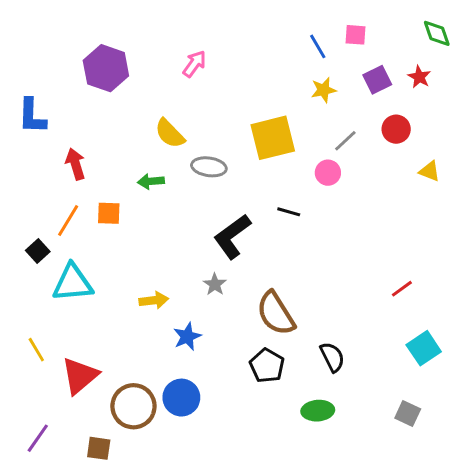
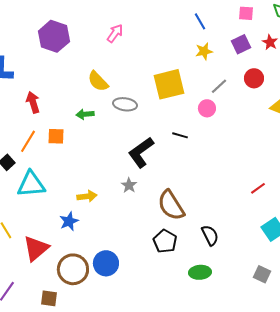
pink square: (355, 35) -> (246, 13), moved
blue star: (187, 337) -> (69, 221), moved

